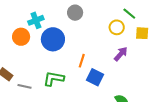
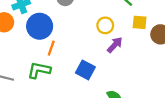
yellow circle: (117, 27) -> (105, 25), moved
orange line: (82, 61) -> (51, 48), moved

